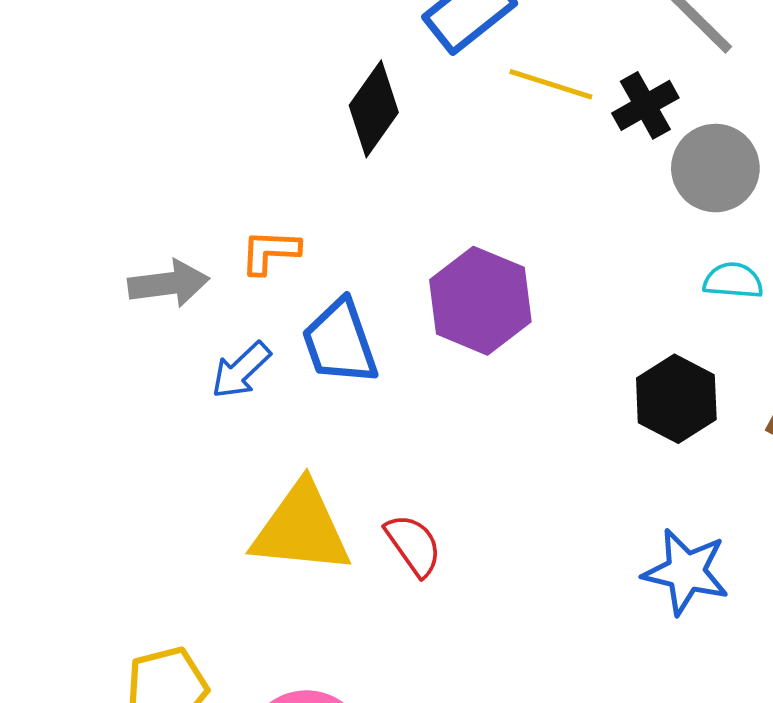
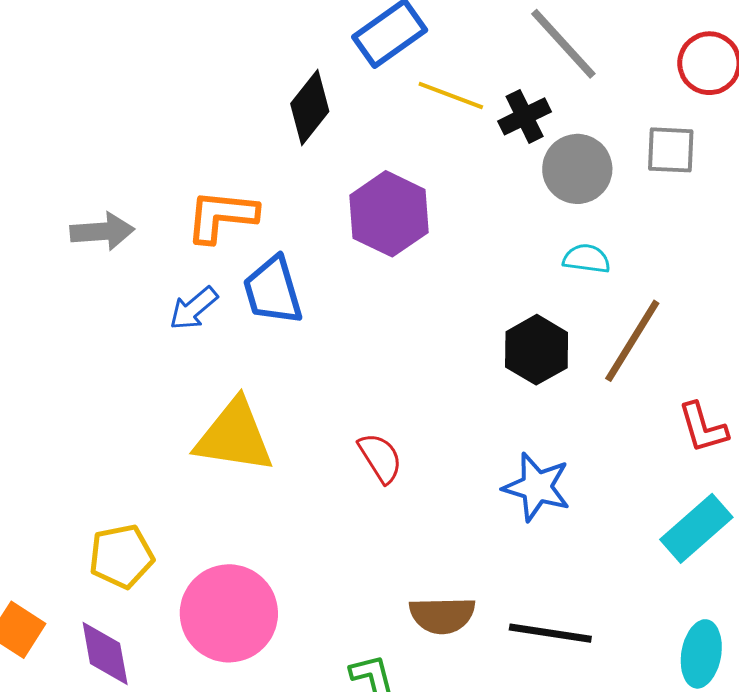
orange L-shape: (270, 252) -> (222, 216), size x1.5
gray arrow: (169, 284) -> (102, 231), moved
purple hexagon: (480, 301) -> (389, 214), moved
red semicircle: (413, 545) -> (380, 458), moved

